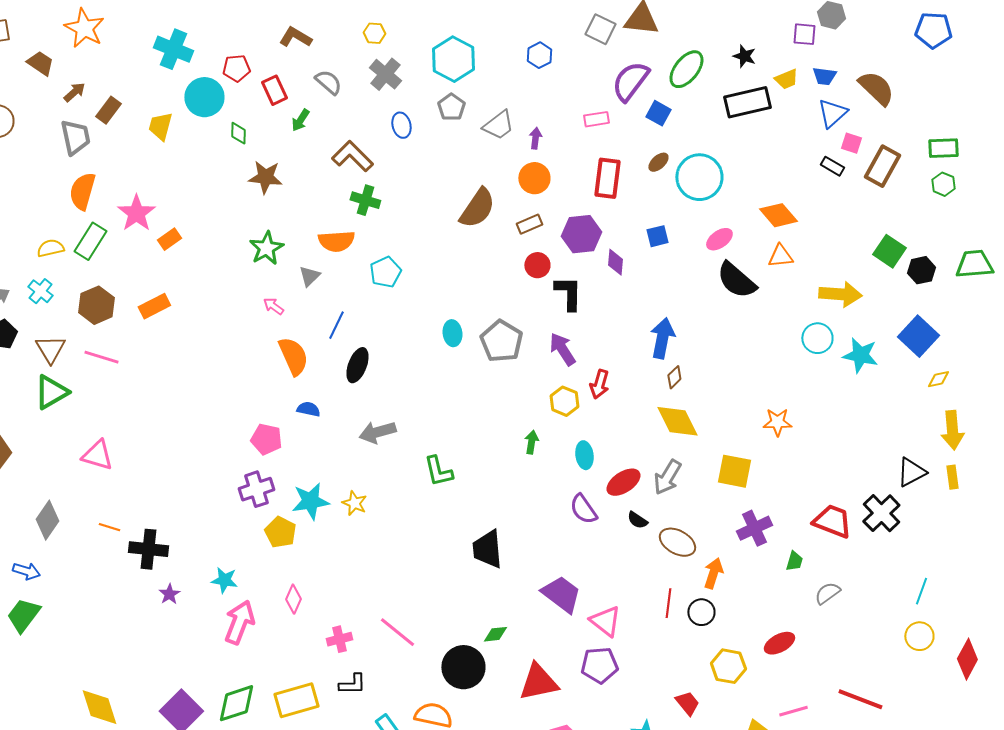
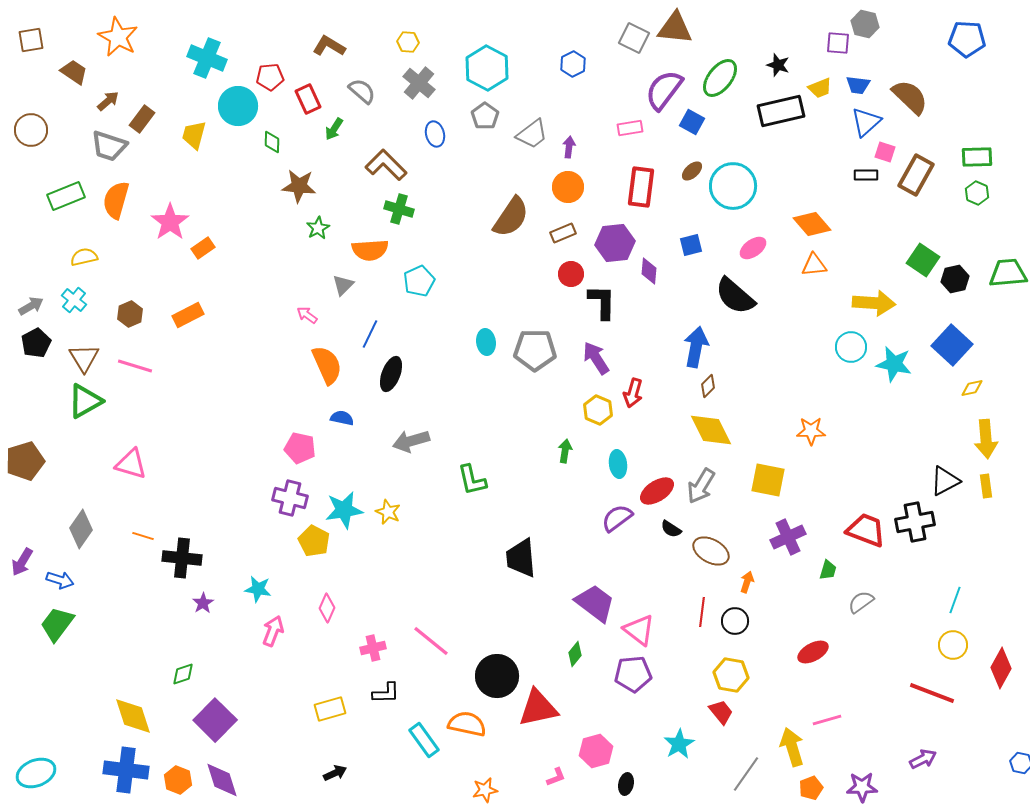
gray trapezoid: (75, 137) -> (109, 146), turned 120
black rectangle: (832, 166) -> (866, 175), turned -30
green rectangle: (90, 241) -> (66, 196), moved, turned 36
green star: (266, 248) -> (318, 228), moved, size x0.7
black semicircle: (736, 280) -> (735, 296), moved
brown hexagon: (96, 305) -> (130, 314), size x0.7
gray pentagon: (501, 341) -> (535, 350), turned -30
purple cross: (256, 489) -> (290, 498), turned 32
purple semicircle: (583, 509) -> (617, 518), turned 88
black cross: (881, 513) -> (915, 522), turned 33
orange arrow: (713, 573) -> (747, 582), size x0.7
pink arrow: (239, 622) -> (273, 631), size x0.7
green diamond: (495, 634) -> (575, 654), moved, turned -45
yellow hexagon: (728, 666) -> (731, 675), moved
red triangle: (538, 682) -> (538, 708), moved
red line: (860, 699) -> (932, 693), moved
yellow rectangle: (296, 700) -> (330, 709), size x0.7
green diamond: (236, 703) -> (183, 674), moved, size x0.6

